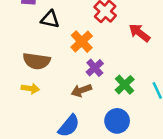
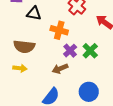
orange cross: (82, 42) -> (59, 30), turned -30
green cross: (125, 85) -> (90, 51), moved

